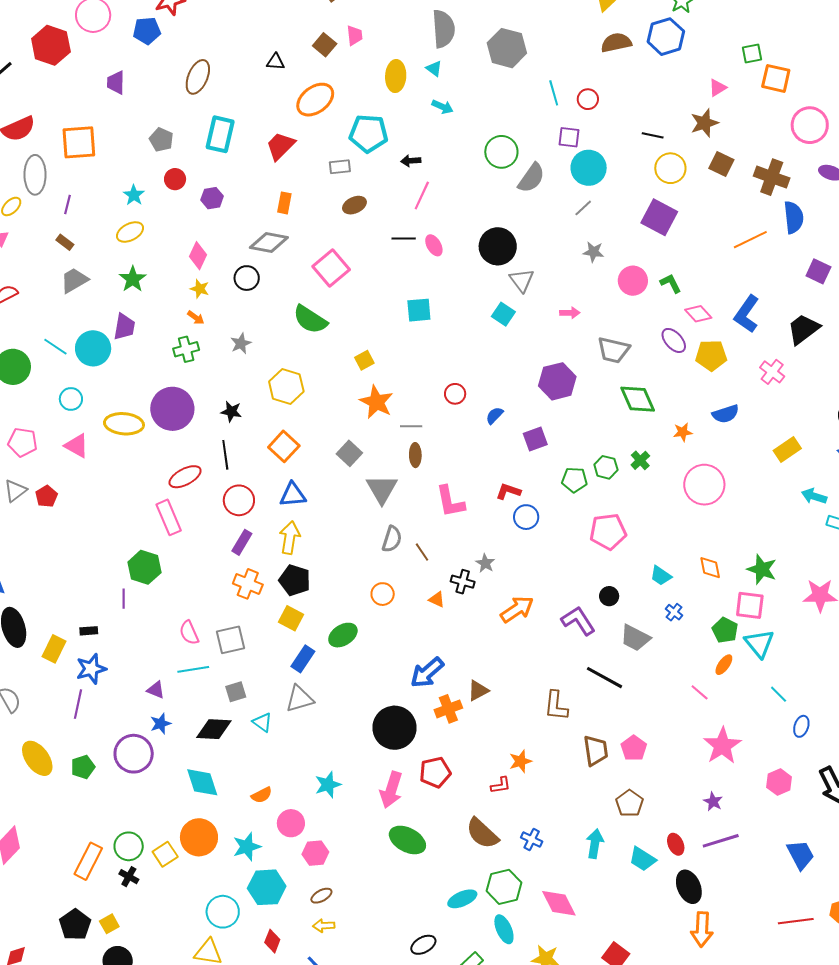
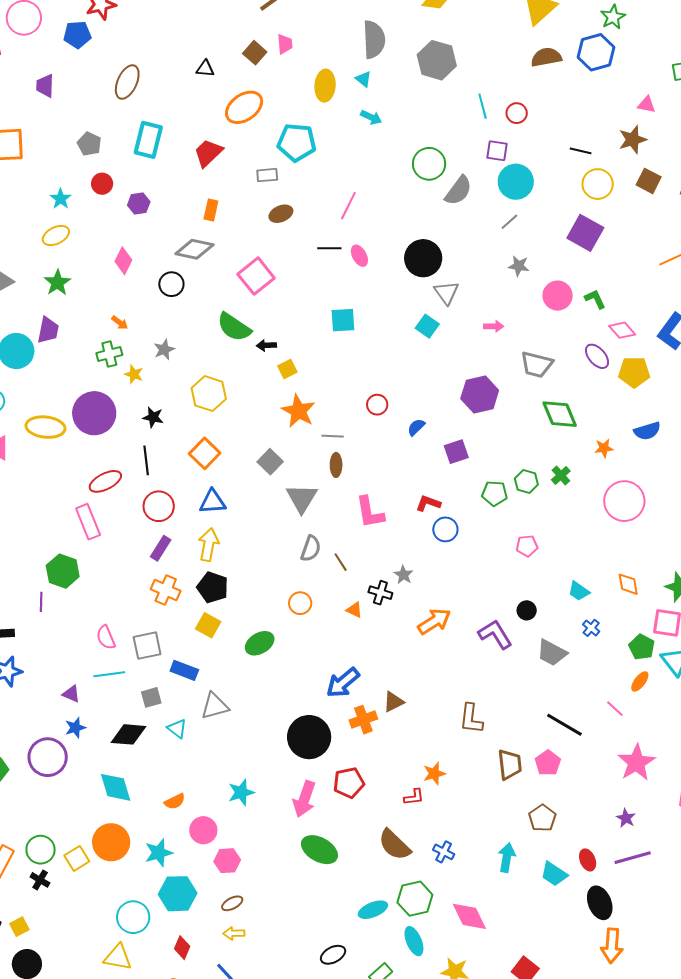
pink triangle: (718, 88) -> (647, 105), turned 42
black arrow: (411, 161) -> (266, 345), moved
yellow star: (200, 289) -> (134, 374), moved
pink pentagon: (608, 532) -> (527, 546), size x0.6
blue rectangle: (303, 659) -> (184, 670), moved, turned 76
black line: (605, 678) -> (564, 725), moved

